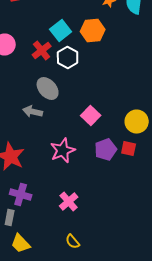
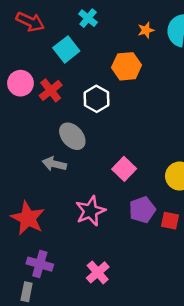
cyan square: (61, 30) -> (66, 49), moved
red cross: (42, 50) -> (51, 90), moved
red square: (129, 148) -> (170, 221), moved

